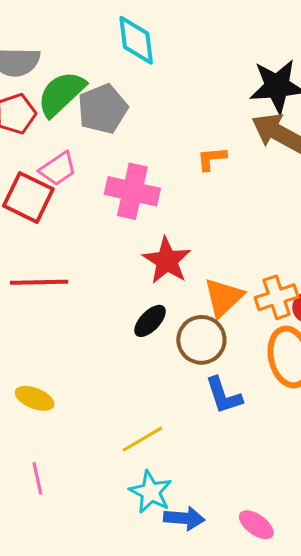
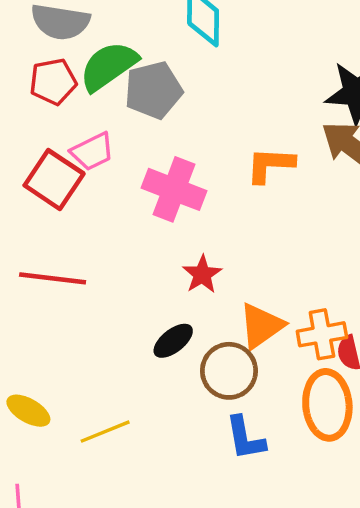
orange L-shape: (212, 159) -> (270, 165), size x1.4
red star: (167, 261) -> (202, 274), size x0.7
yellow line: (143, 439) -> (105, 432), moved

